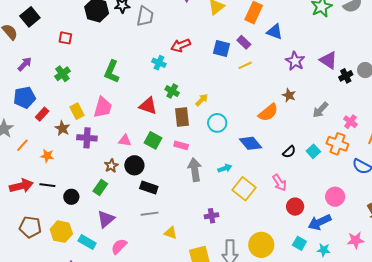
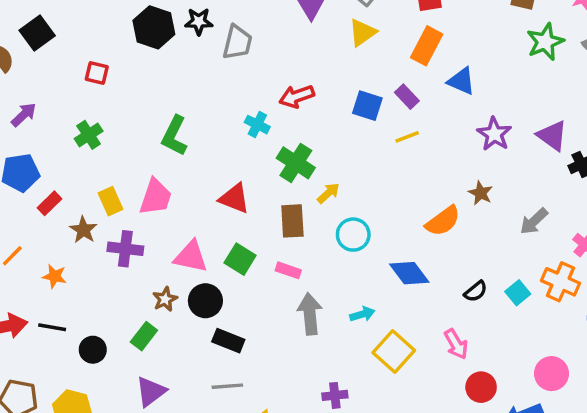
green cross: (172, 91) -> (296, 163), moved, size x1.5
pink triangle: (125, 140) -> (191, 257), size x1.5

